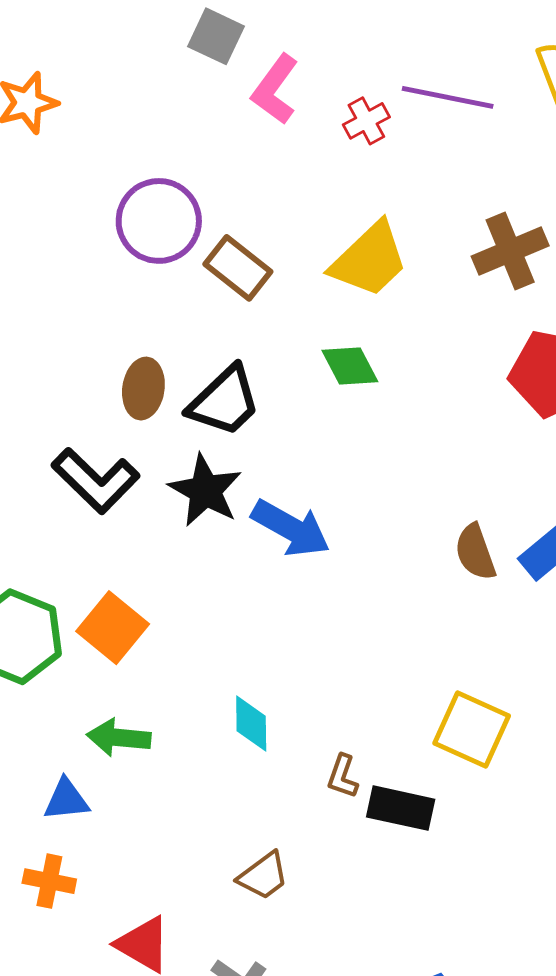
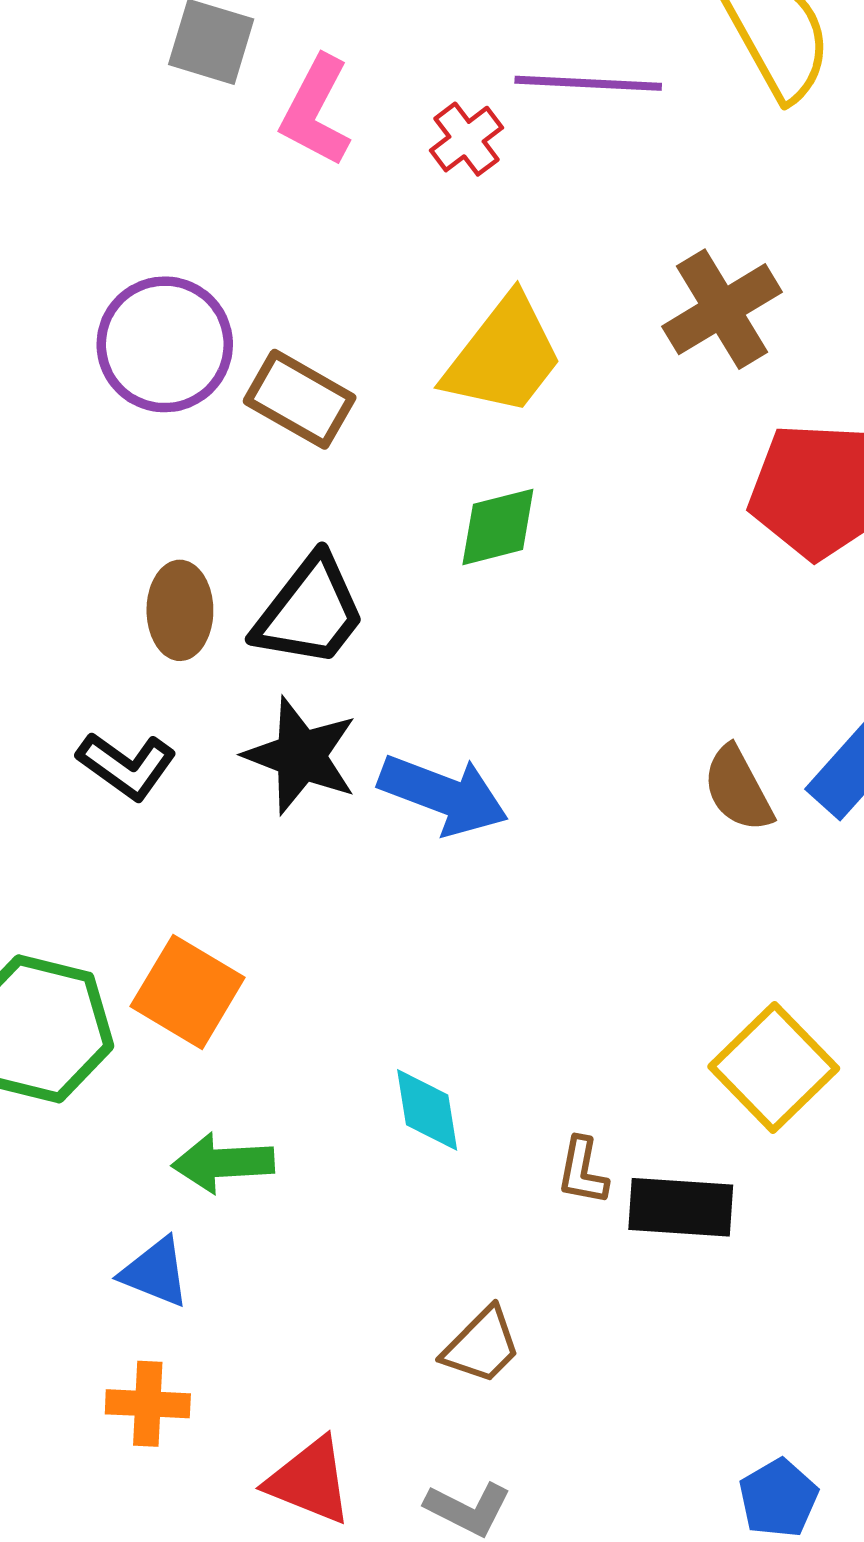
green diamond: (350, 366) -> (498, 527), turned -68
black L-shape: (96, 481) -> (127, 766), size x0.7
yellow square: (472, 729) -> (774, 1068), turned 30
blue triangle: (66, 800) -> (155, 1272), turned 36

